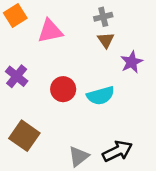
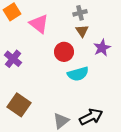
pink triangle: (50, 31) -> (39, 24), turned 50
red circle: (63, 89) -> (64, 52), moved

